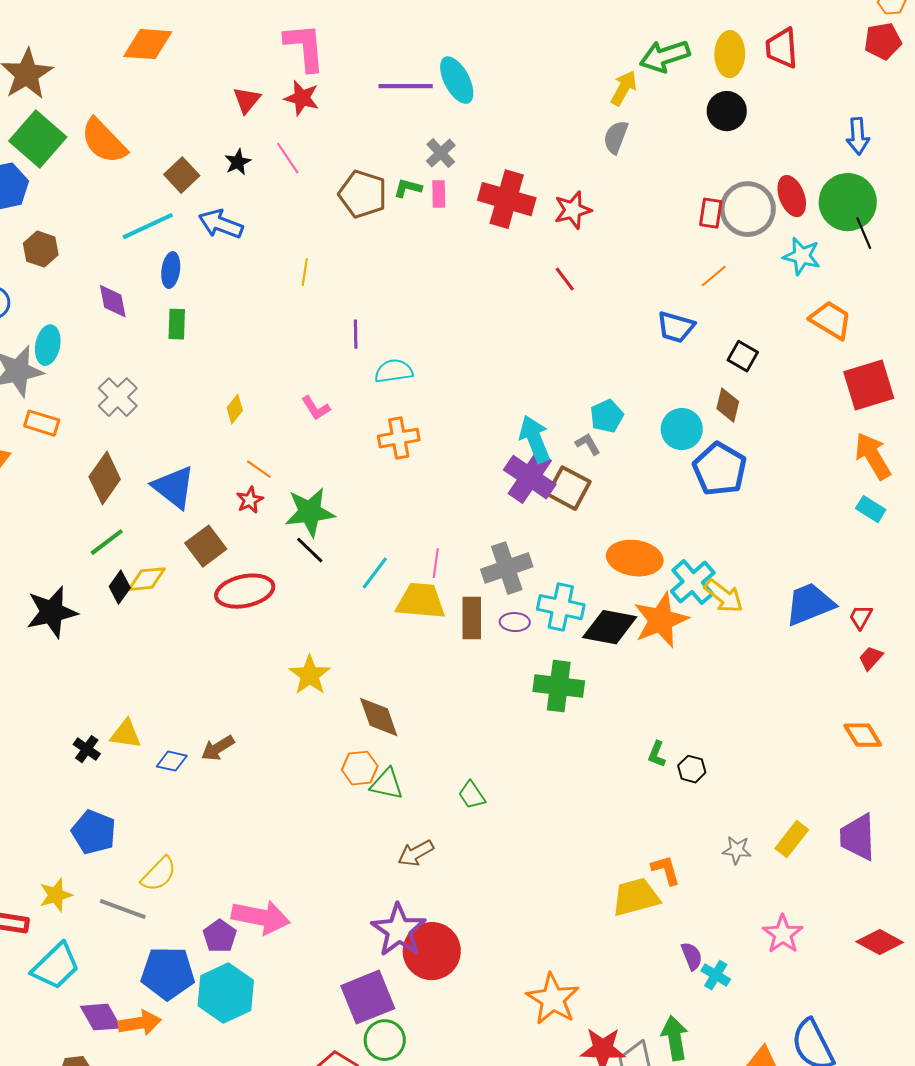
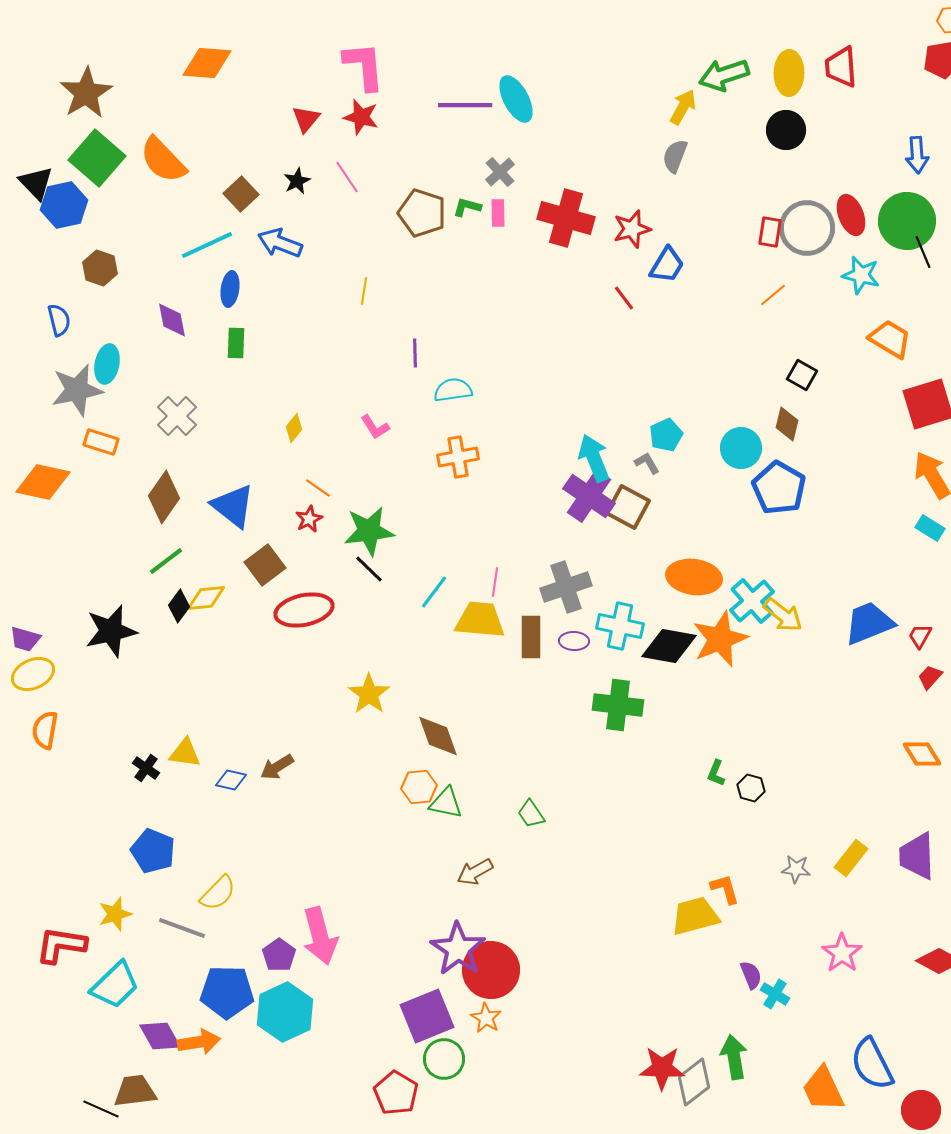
blue trapezoid: (676, 327) -> (667, 265), moved, turned -75
pink arrow: (261, 917) -> (320, 936), turned 64
orange star: (553, 999) -> (486, 1018), moved, size x0.6

